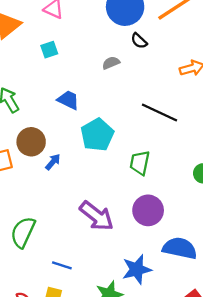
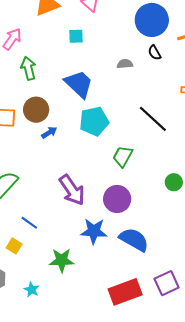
blue trapezoid: (68, 100) -> (79, 84), size x1.5
blue star: (137, 269) -> (94, 231), moved

